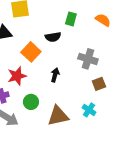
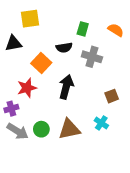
gray cross: (88, 59) -> (92, 57), moved
black arrow: (55, 75) -> (66, 87), size x1.6
green circle: (31, 102) -> (41, 129), moved

